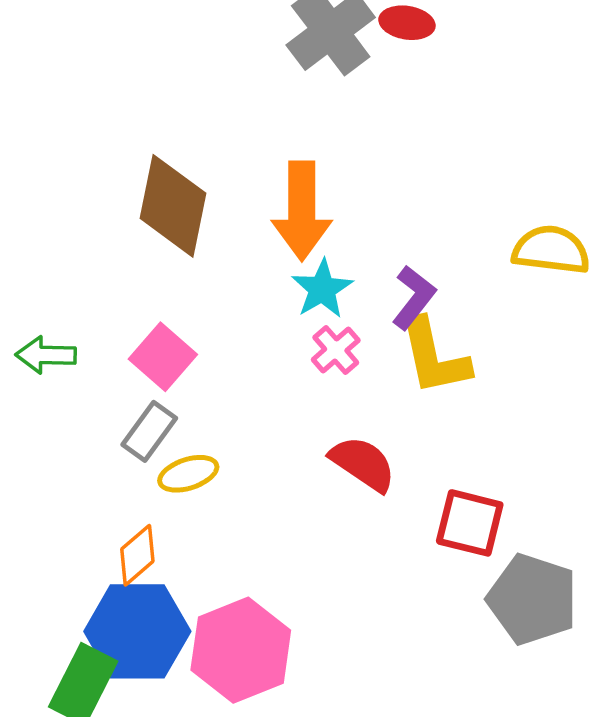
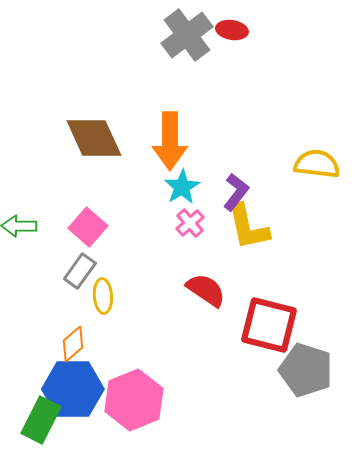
brown diamond: (173, 206) -> (94, 138), turned -36
yellow ellipse: (188, 474) -> (103, 296), turned -76
red square: (470, 523) -> (269, 325), size x1.4

